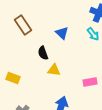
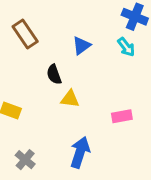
blue triangle: (62, 33) -> (81, 46), turned 40

